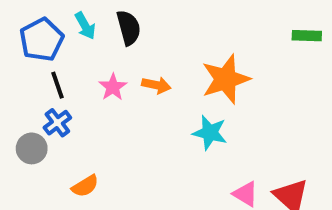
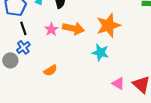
orange arrow: (156, 85) -> (73, 28), size x1.5
orange semicircle: (85, 186) -> (50, 70), moved

